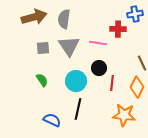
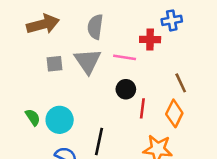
gray semicircle: (64, 19) -> (95, 27), moved
green semicircle: (42, 80) -> (33, 117), moved
cyan circle: (76, 81) -> (60, 120), moved

